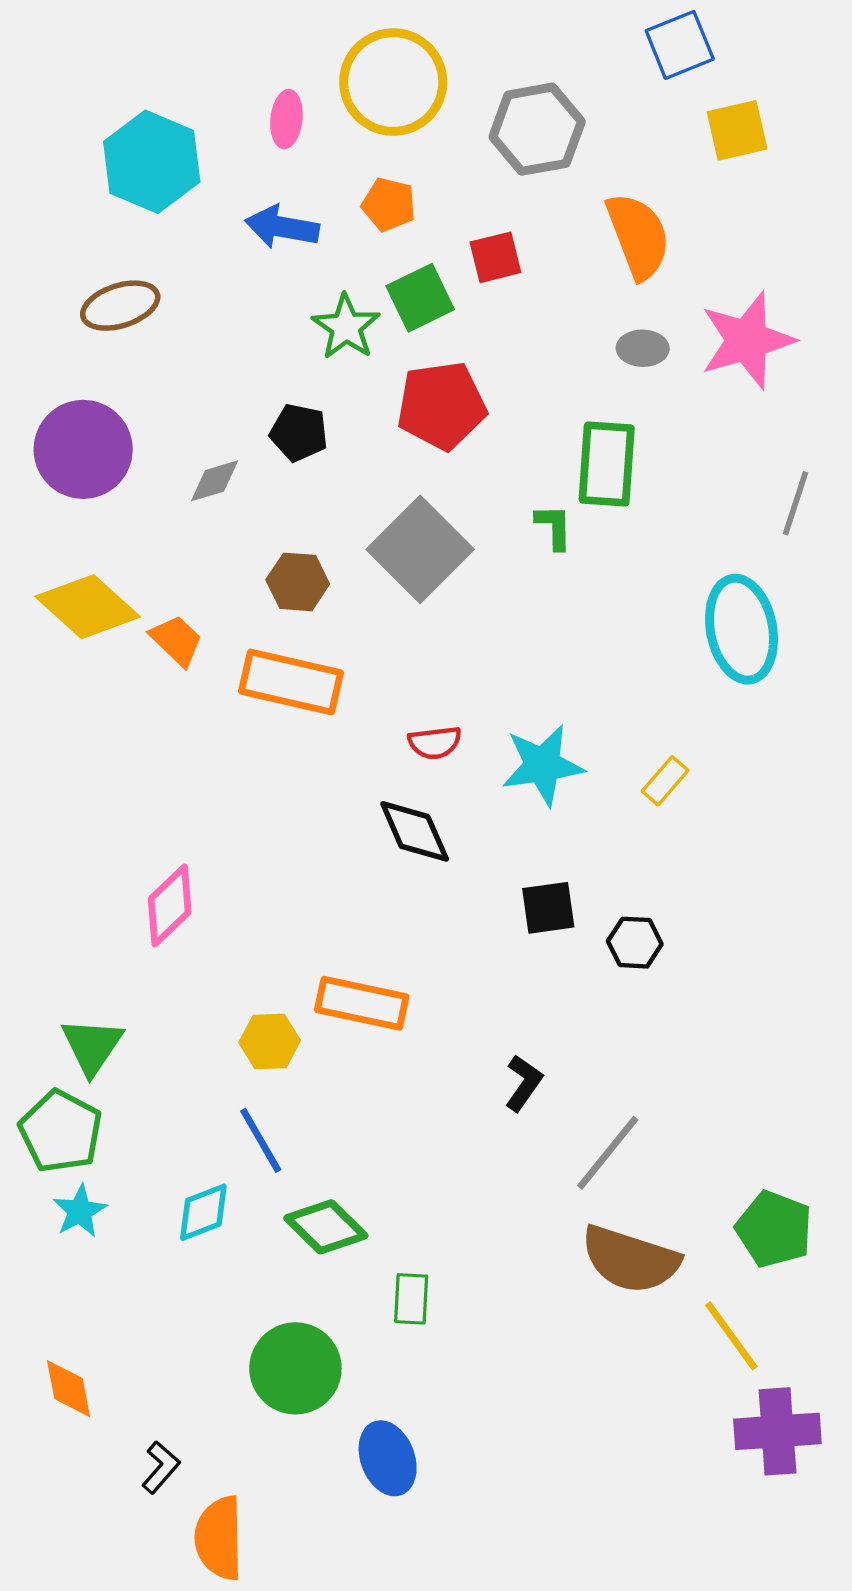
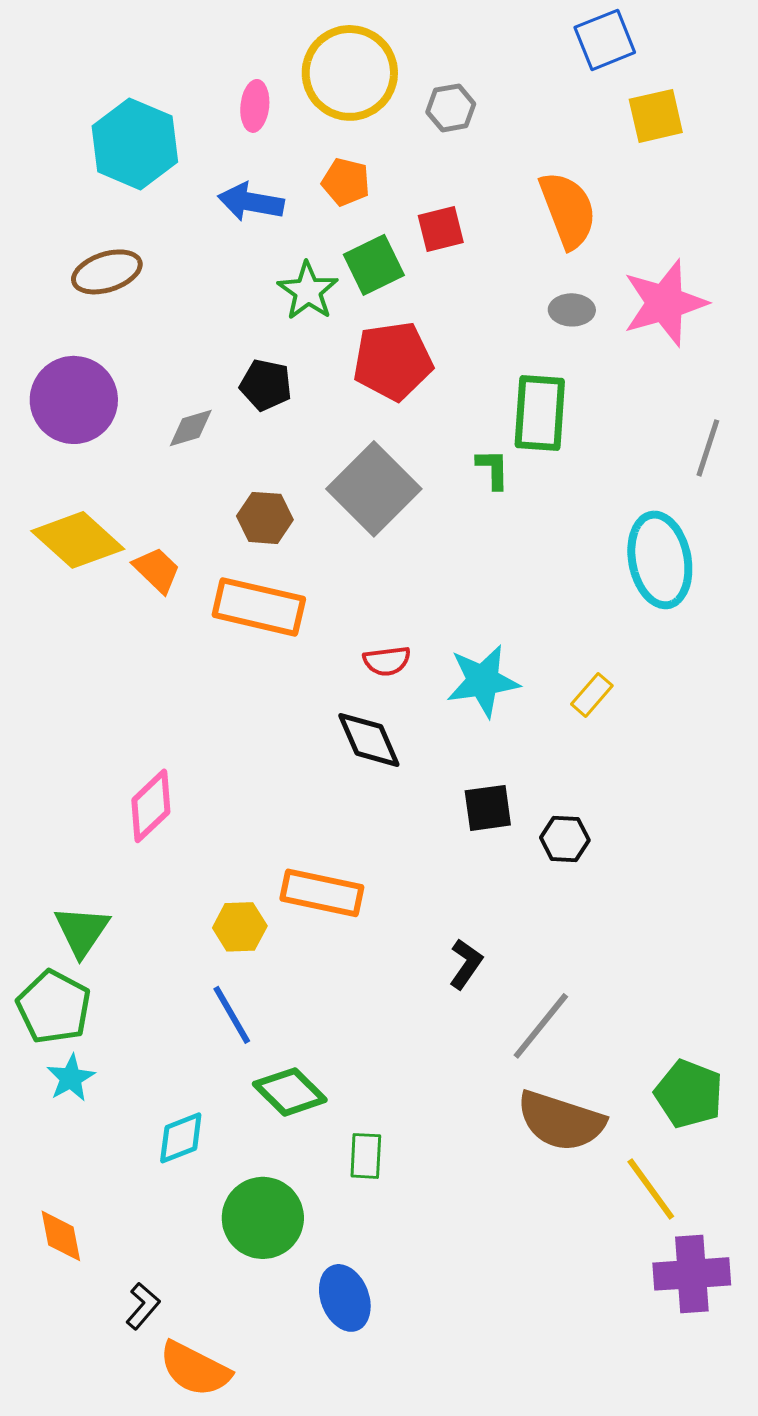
gray hexagon: (537, 129) -> (451, 108), moved, size x0.6
cyan diamond: (203, 1212) -> (181, 1138), moved
orange semicircle: (219, 1538) -> (195, 1369), turned -62

